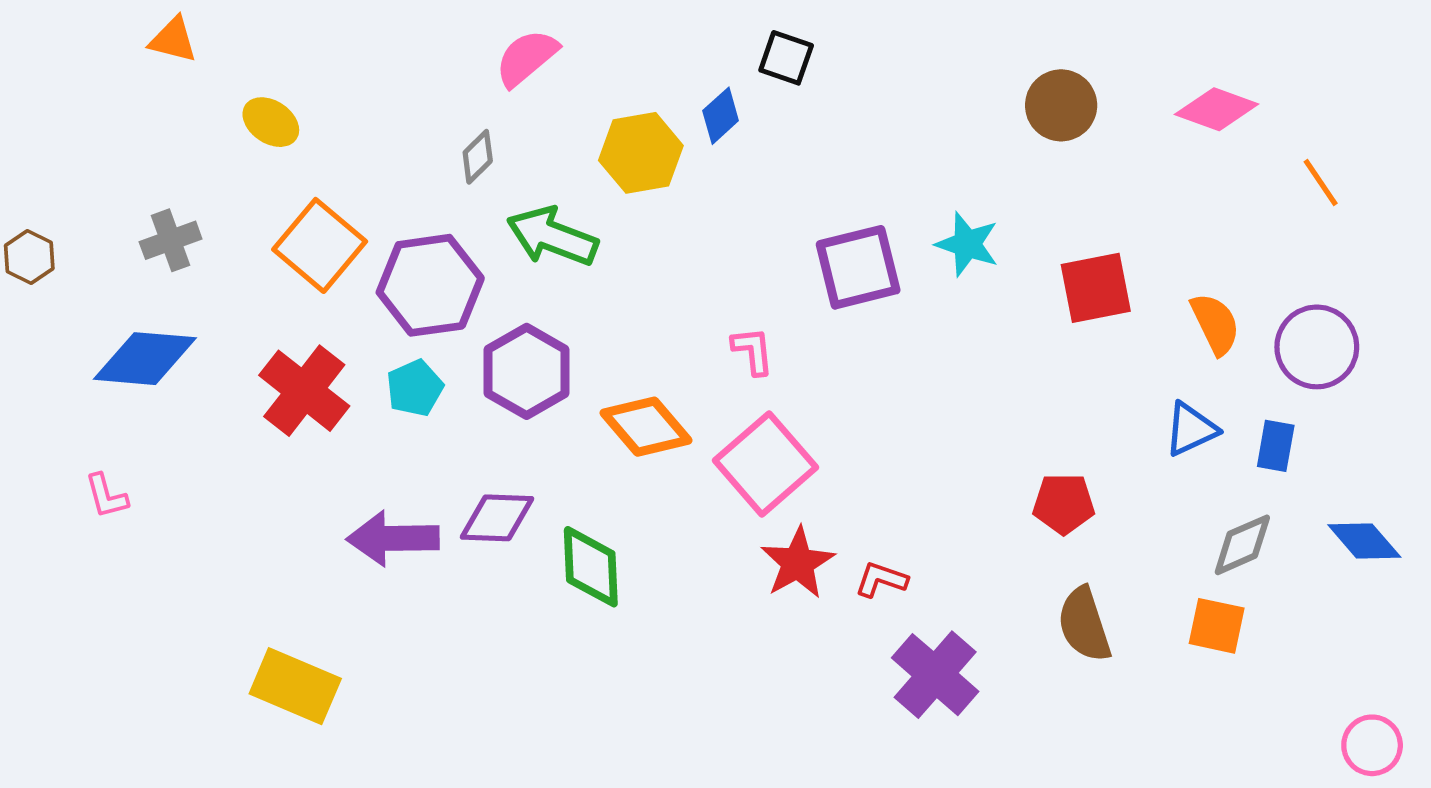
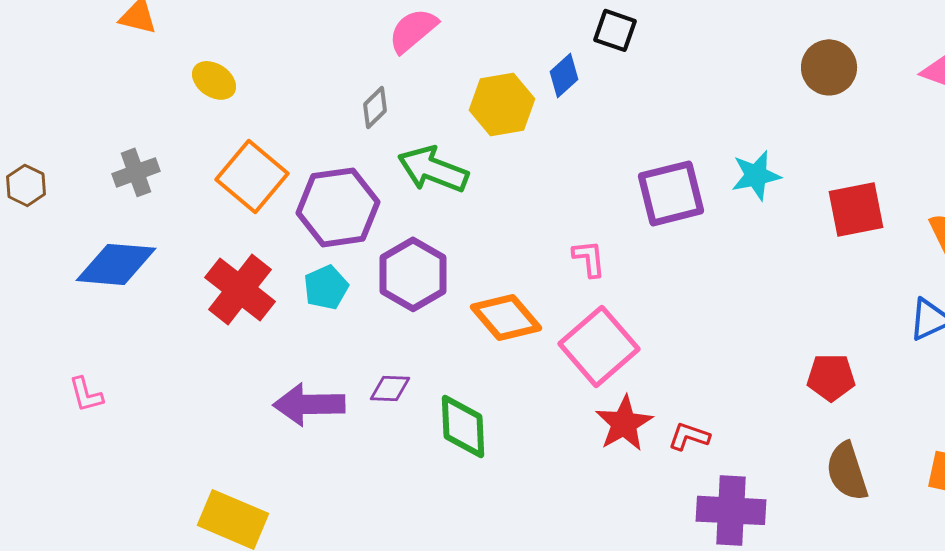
cyan star: (967, 244) -> (756, 175), turned -30
pink L-shape: (106, 496) -> (86, 394), moved
purple diamond: (497, 518) -> (390, 388), size x0.7
purple cross: (935, 675) -> (731, 510), turned -38

